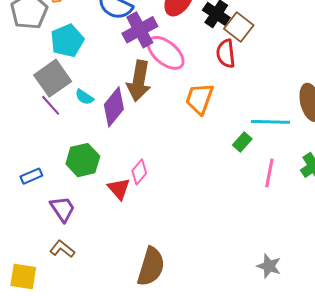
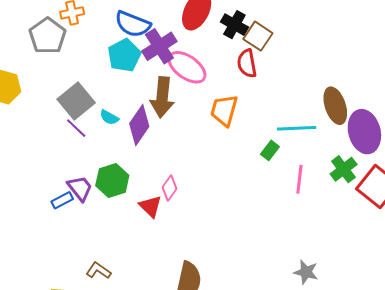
cyan pentagon: (67, 41) -> (124, 55), moved
purple trapezoid: (63, 209) -> (80, 188), moved

